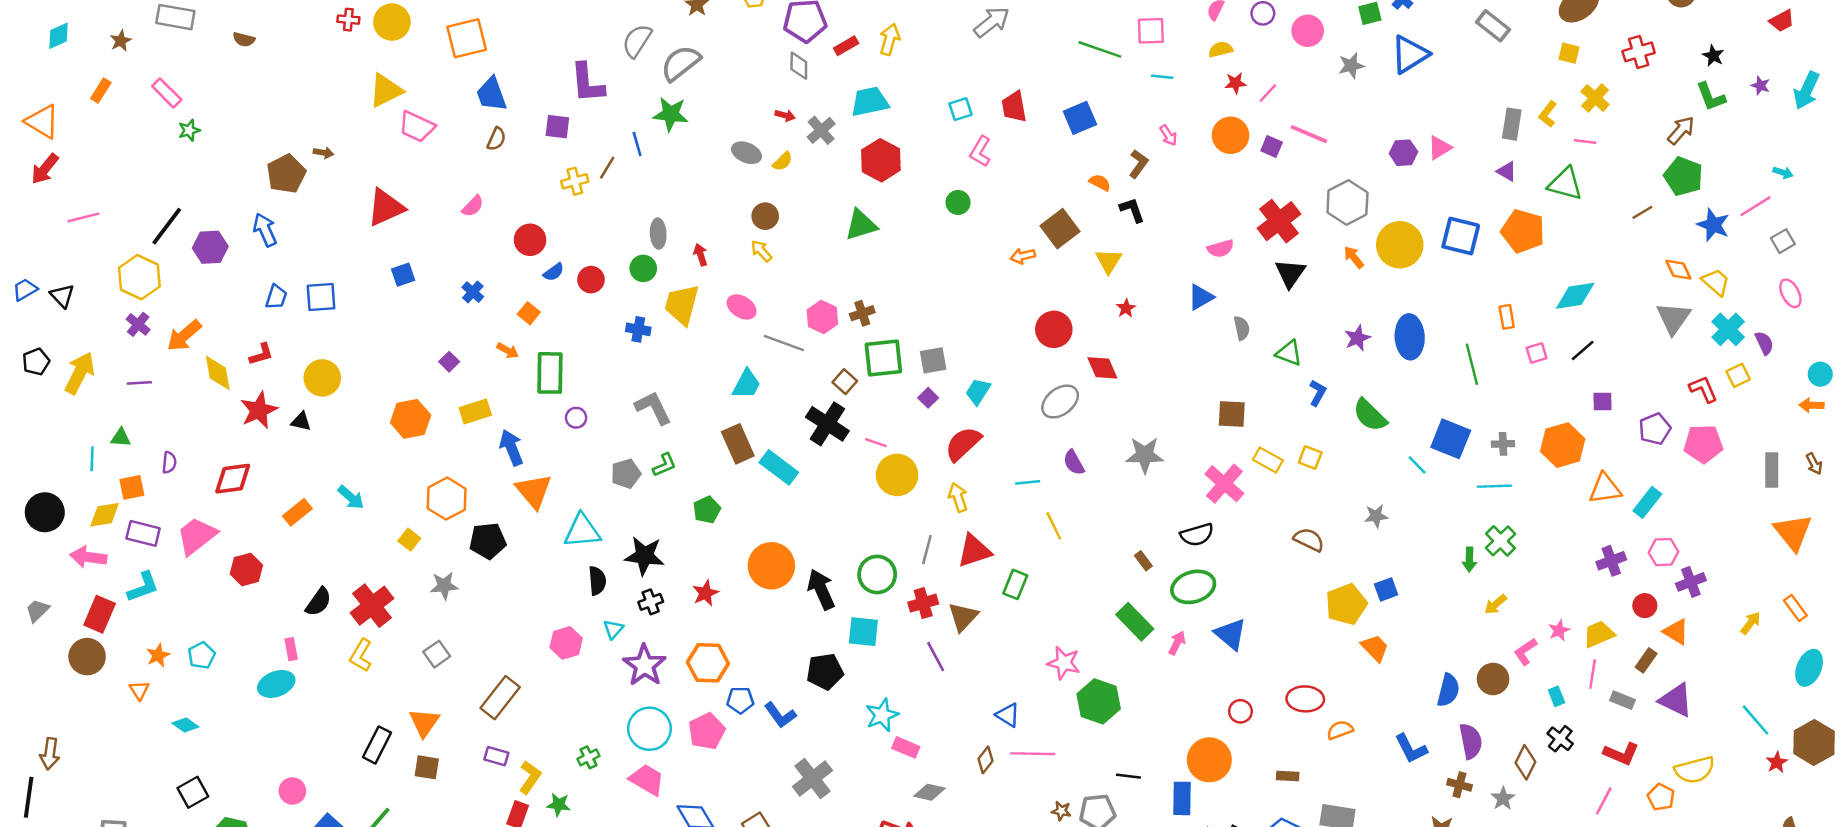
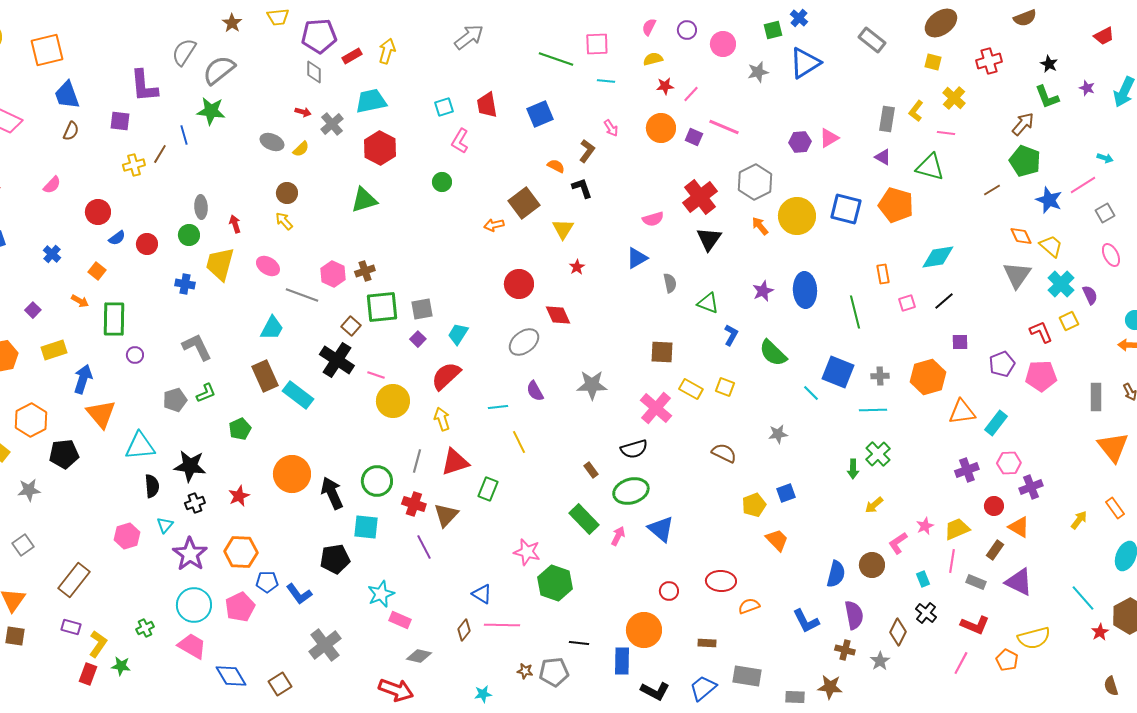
blue arrow: (511, 448) -> (83, 379), turned 40
red cross: (923, 603) -> (414, 504), turned 35
yellow pentagon: (1346, 604) -> (754, 505), size x0.7

